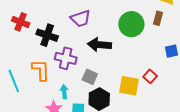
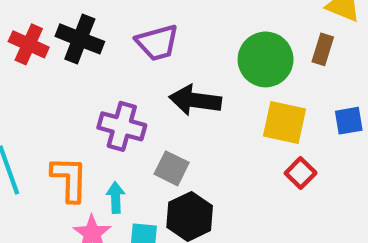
black cross: (47, 35) -> (80, 39), moved
orange L-shape: (41, 70) -> (69, 179), moved
yellow square: (129, 86) -> (285, 123), moved

